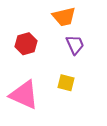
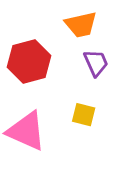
red hexagon: (26, 44) -> (29, 61), size x1.4

